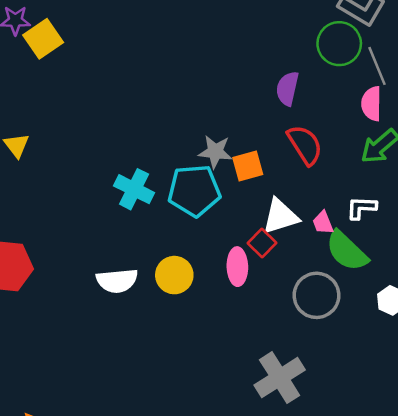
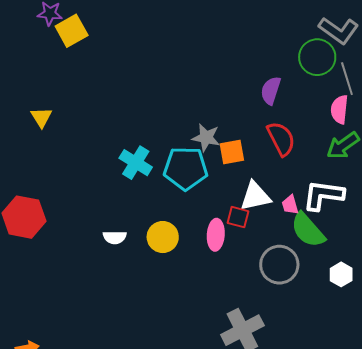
white L-shape: (361, 208) -> (323, 195), size x1.6
red square: (262, 243) -> (238, 217), turned -35
white semicircle: (117, 281) -> (115, 237), size x0.7

